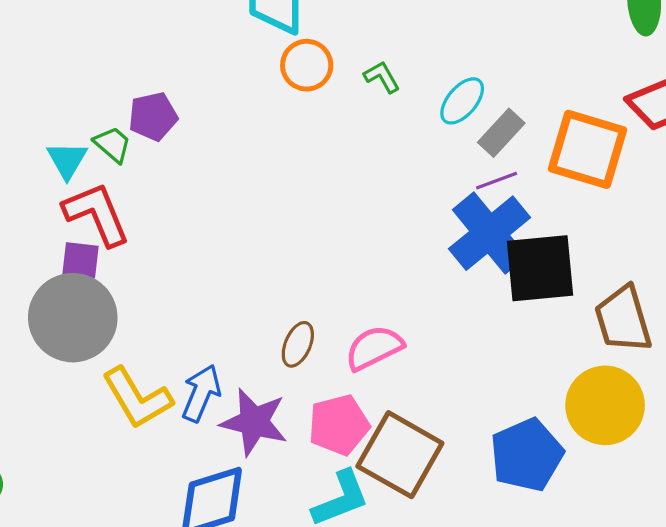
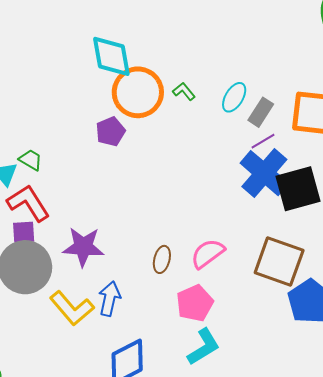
orange circle: (307, 65) -> (138, 92), size x1.6
purple pentagon: (153, 116) -> (110, 131), moved
purple star: (254, 422) -> (83, 247), moved
brown square: (400, 455) -> (279, 262), moved

